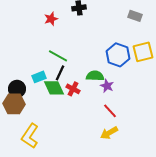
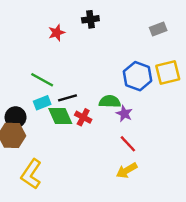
gray rectangle: (135, 16) -> (158, 29), turned -40
green line: (58, 56) -> (42, 80), moved
black line: (60, 73) -> (67, 98), turned 49

